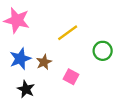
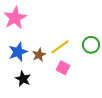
pink star: (17, 20) -> (15, 18), turned 30
yellow line: (68, 33) -> (60, 47), moved

